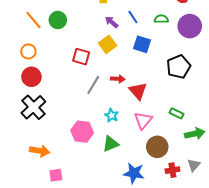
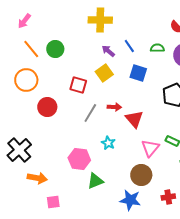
orange circle: (28, 51) -> (26, 80), size x1.5
red circle: (31, 77) -> (47, 107), moved
black cross: (33, 107) -> (19, 150), moved
pink triangle: (143, 120) -> (150, 148), moved
green triangle: (111, 144) -> (95, 181), moved
brown circle: (157, 147) -> (141, 175), moved

